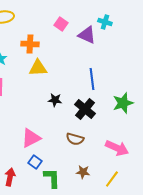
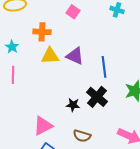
purple triangle: (87, 35) -> (75, 56), moved
black star: (55, 100) -> (73, 105), moved
brown semicircle: (75, 139) -> (82, 136), moved

